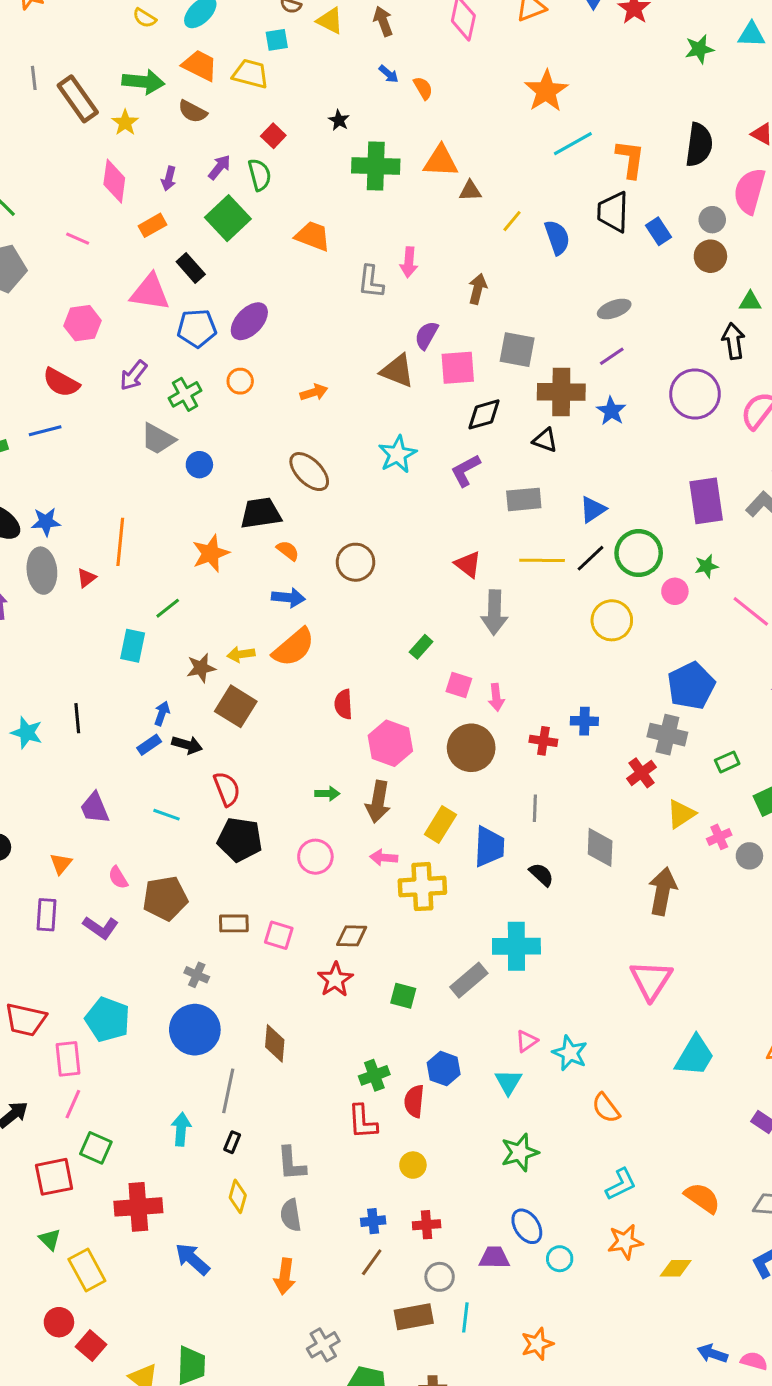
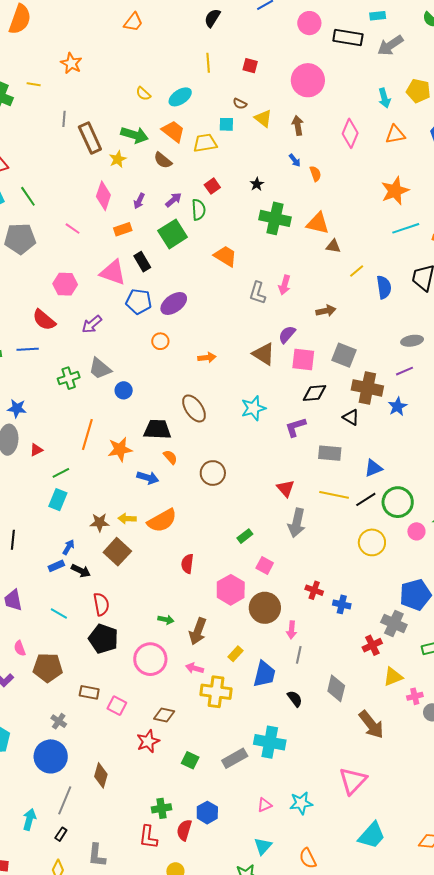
yellow trapezoid: (250, 74) -> (205, 143), turned -35
brown arrow: (478, 289) -> (326, 311), turned 54
green cross: (185, 394) -> (69, 378), moved
orange line: (120, 542) -> (87, 435), moved
blue arrow: (288, 598) -> (148, 478), moved
green line: (168, 608) -> (61, 473), moved
pink arrow: (496, 697) -> (292, 630), moved
red cross: (543, 741) -> (314, 590), moved
pink hexagon: (390, 743) -> (231, 590), moved
yellow rectangle: (440, 824) -> (235, 654), size x0.7
pink circle: (315, 857) -> (150, 659), size x1.4
brown arrow: (663, 891) -> (371, 725), turned 120
cyan star: (570, 1053) -> (301, 803), moved, turned 30
cyan triangle: (508, 1082) -> (263, 846), moved

